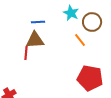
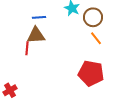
orange line: (80, 40) -> (96, 38), moved

